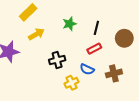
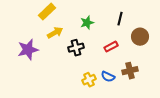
black line: (96, 28) -> (120, 19), moved
black cross: (57, 60) -> (76, 48), moved
blue semicircle: (87, 69) -> (108, 77), moved

